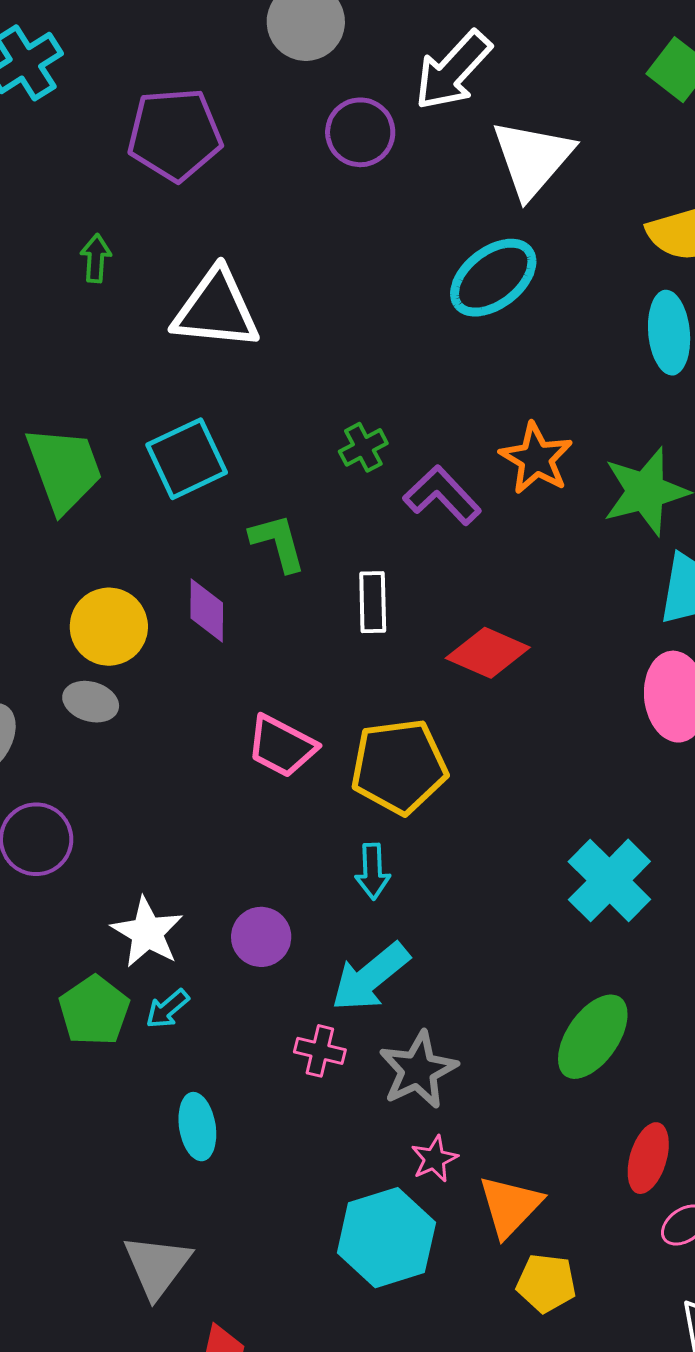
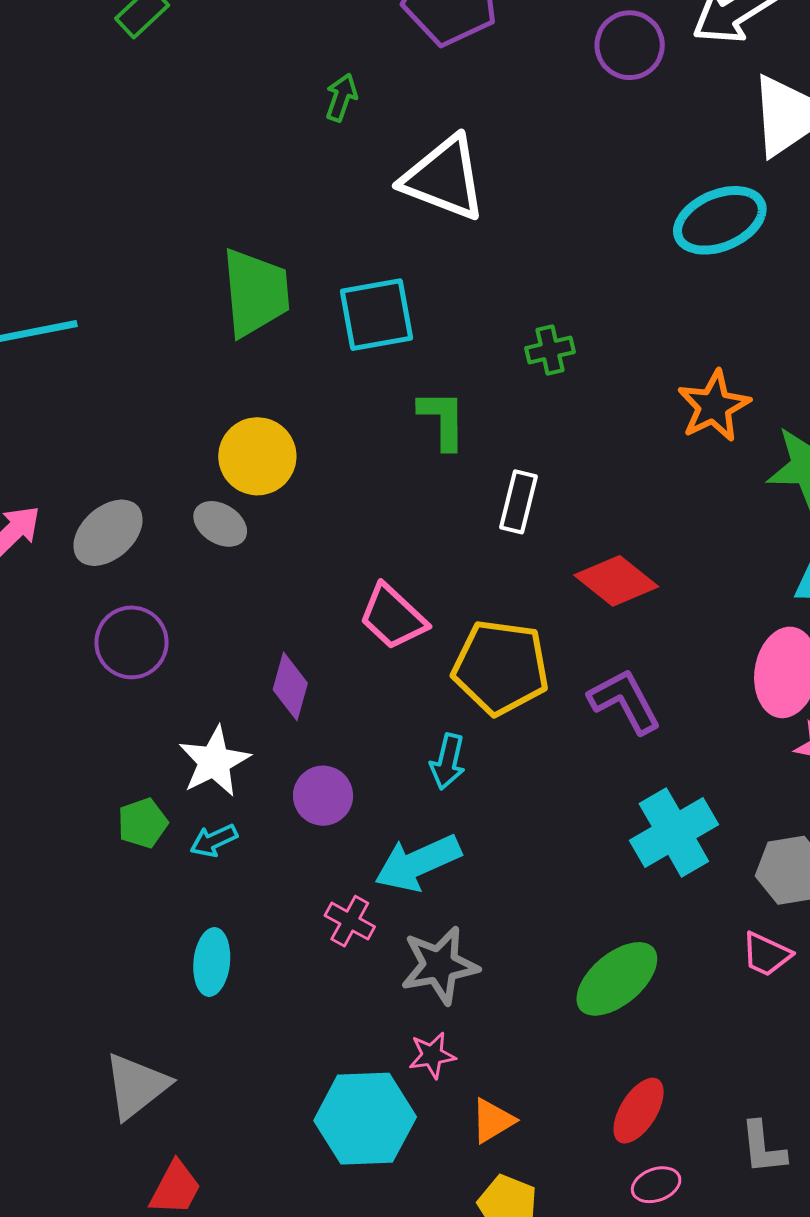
purple L-shape: (442, 495) -> (625, 701), moved
purple diamond: (207, 611) -> (290, 686), moved
green pentagon: (94, 1011) -> (143, 823), size x0.7
orange triangle: (510, 1206) -> (493, 1121), size x0.7

